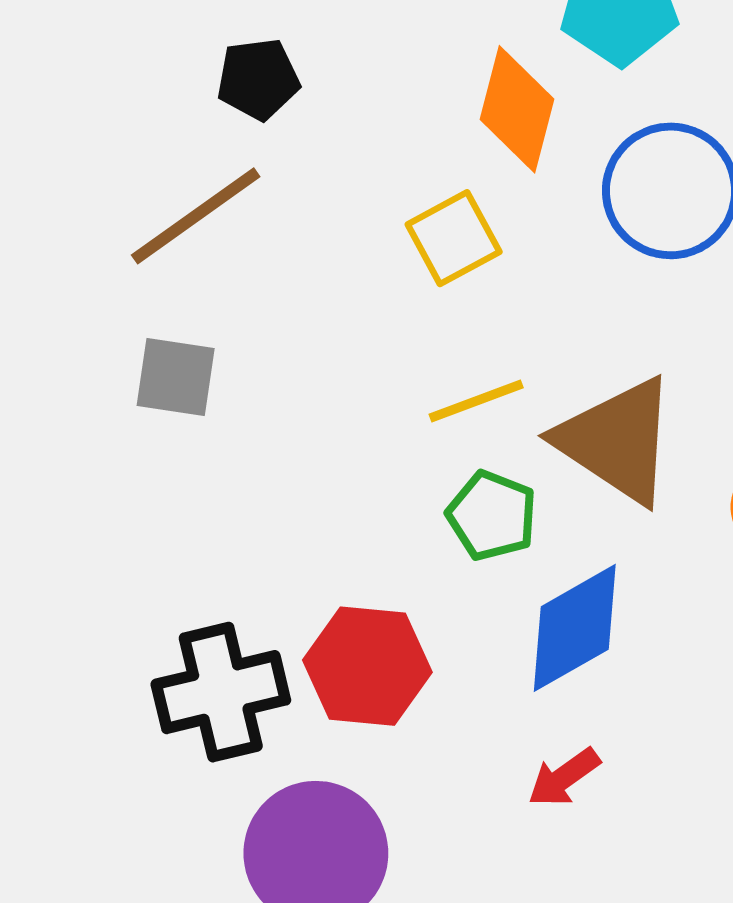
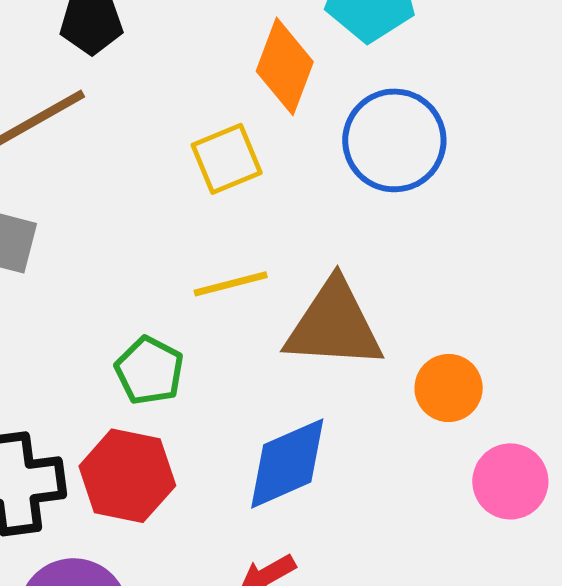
brown triangle: (617, 441) -> (334, 325), turned -36
green pentagon: (492, 516) -> (149, 371), moved

